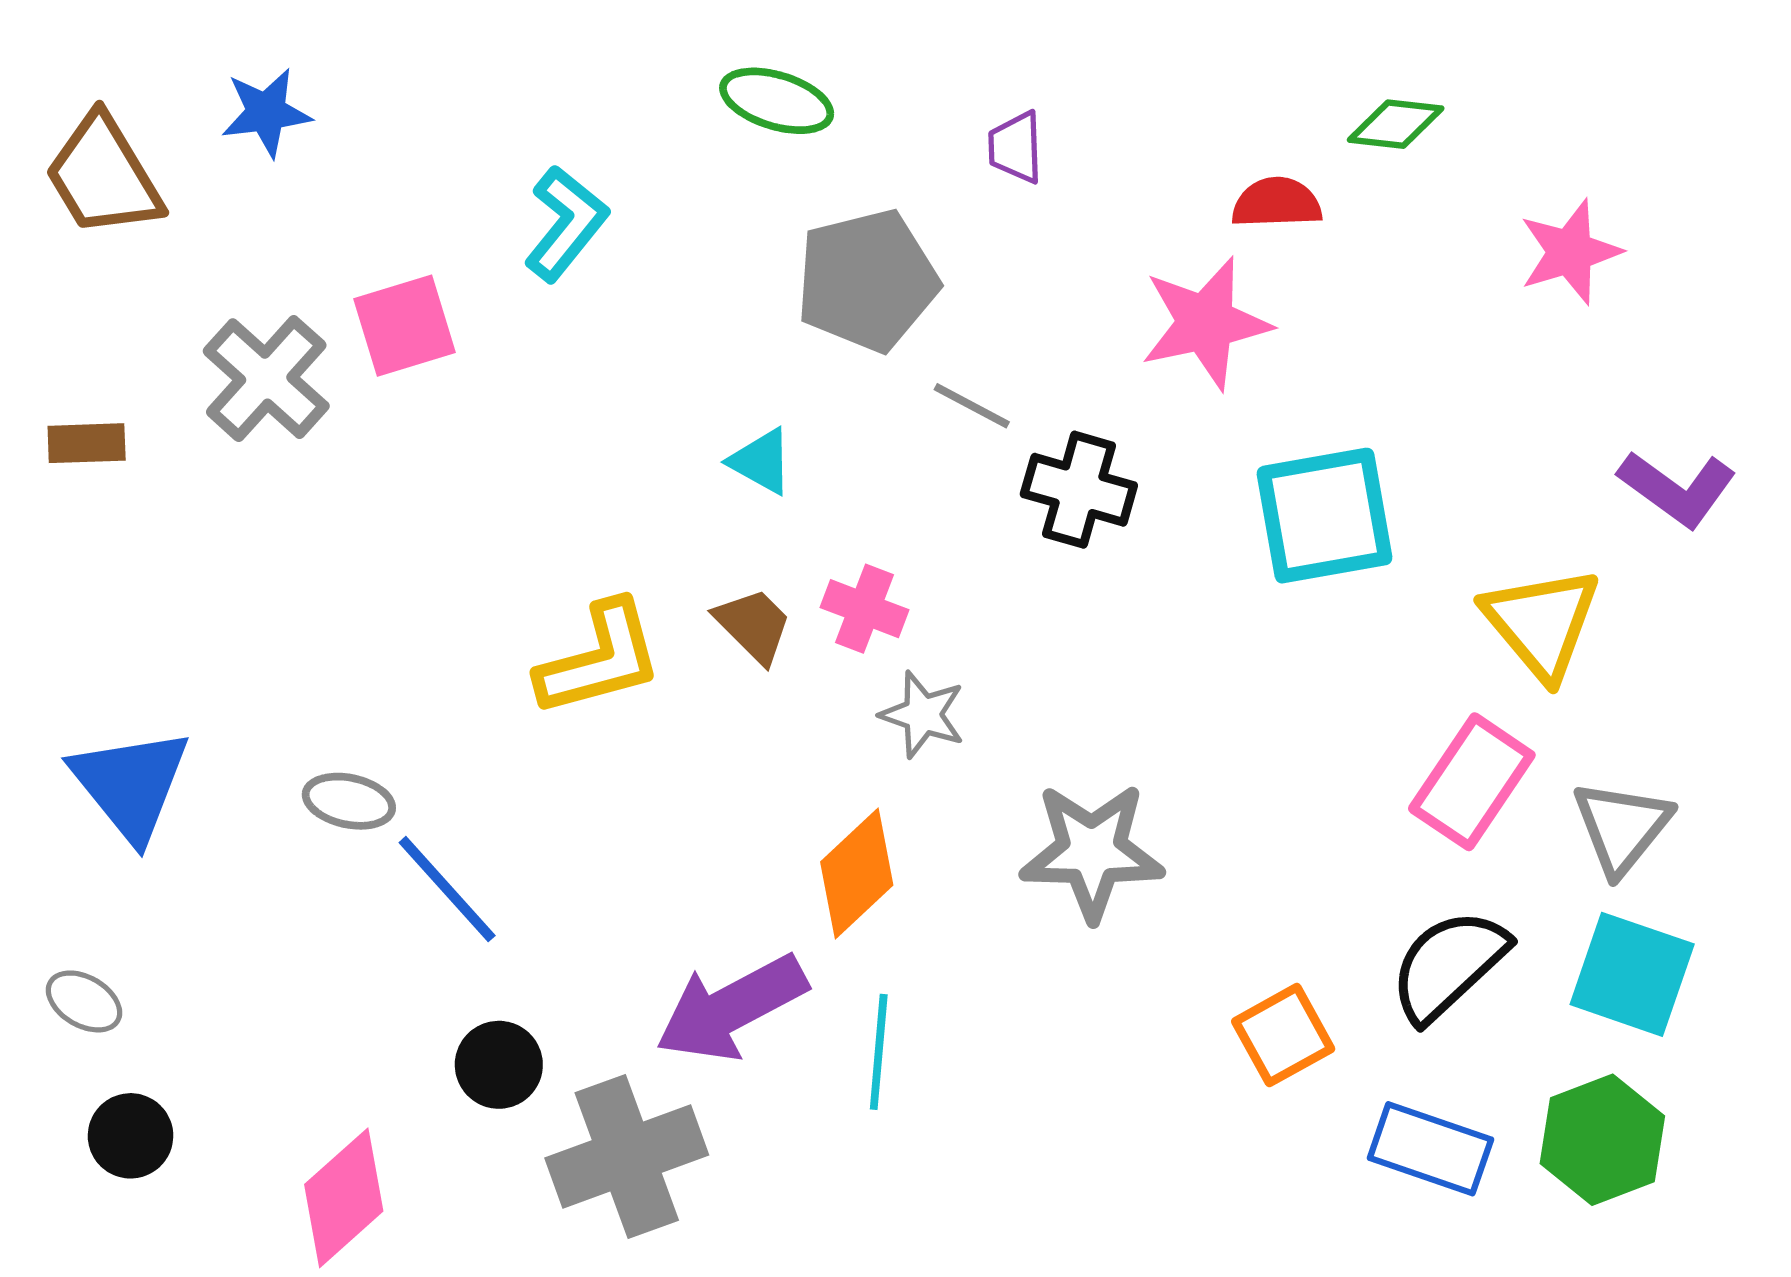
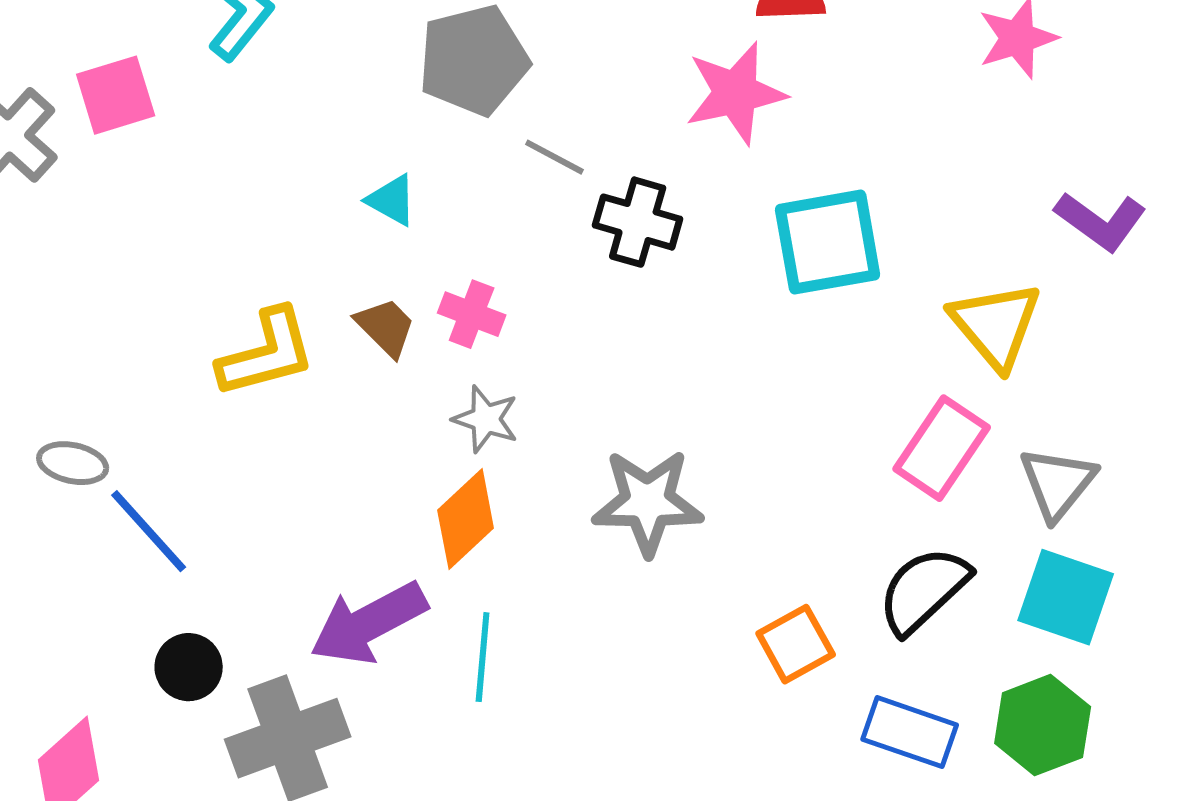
gray star: (923, 715) -> (486, 419), moved

